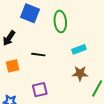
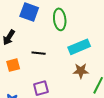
cyan rectangle: (79, 49) -> (79, 47), size x1.5

